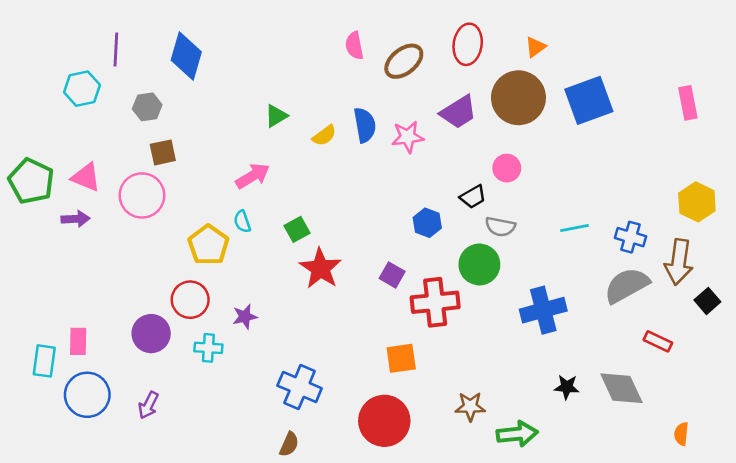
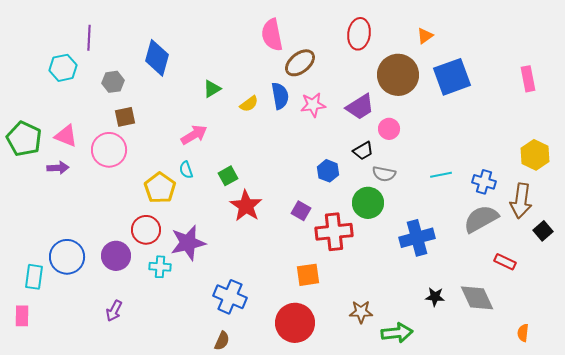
pink semicircle: (354, 46) -> (272, 35), size x1.5
orange triangle: (535, 47) -> (425, 36), moved
blue diamond: (186, 56) -> (157, 58), moved
brown ellipse: (404, 61) -> (300, 63), moved
purple trapezoid: (459, 112) -> (360, 107), moved
purple star: (245, 317) -> (188, 243), size x1.8
pink rectangle: (78, 341) -> (22, 316), moved
blue circle: (87, 395) -> (67, 257), moved

